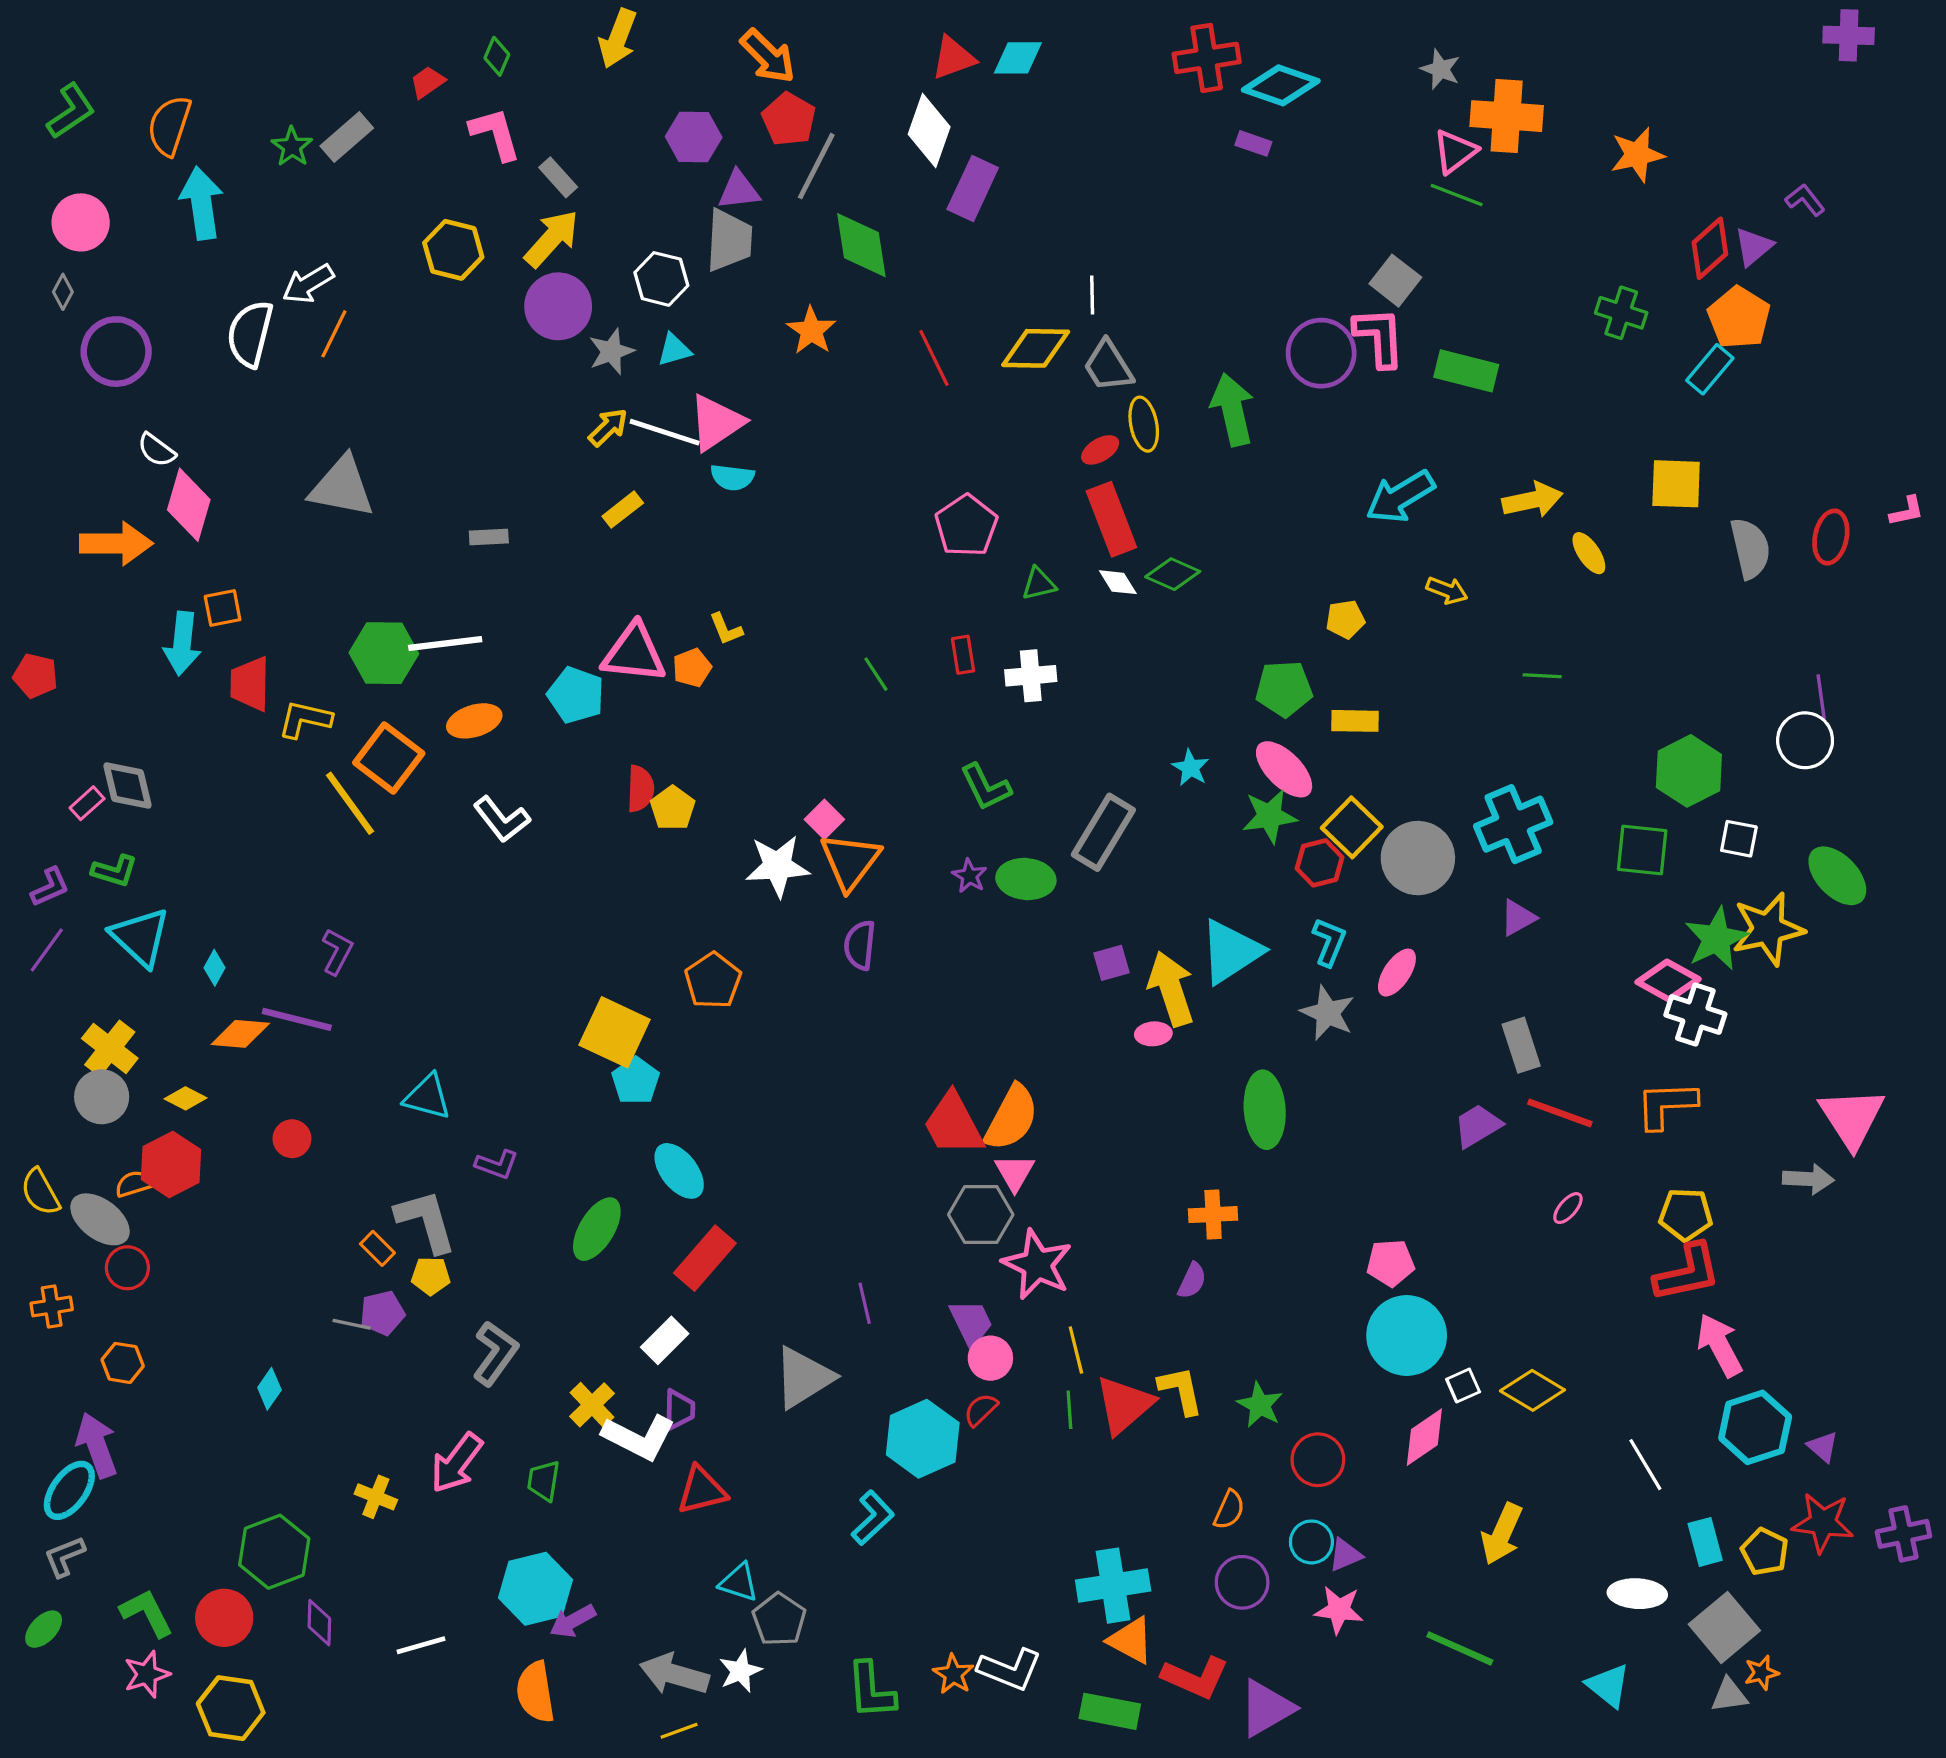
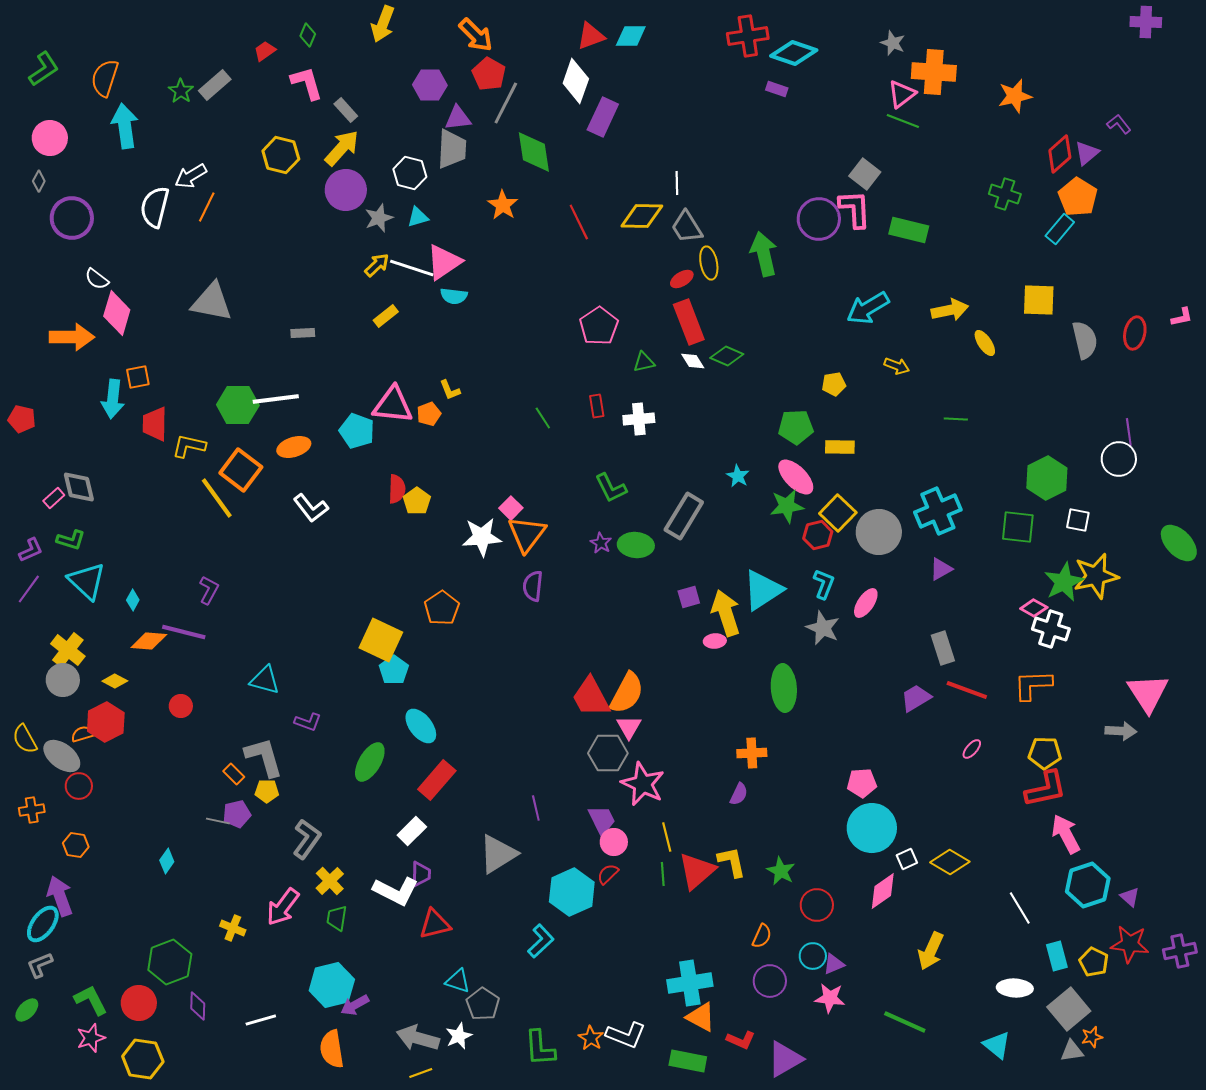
green ellipse: (1837, 876) -> (1179, 543), moved
pink diamond: (1668, 981) -> (1034, 608), size x0.7
yellow cross: (592, 1405) -> (330, 881), moved
red L-shape: (1195, 1677) -> (741, 1040), size x0.7

